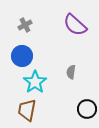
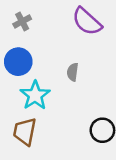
gray semicircle: (71, 72) -> (73, 72), moved

